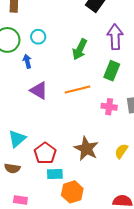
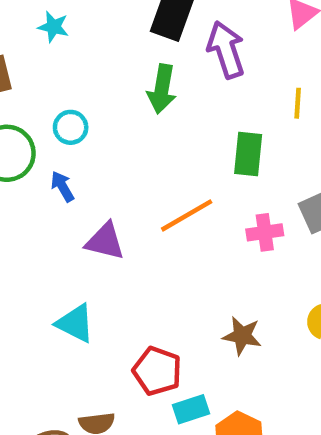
purple arrow: (115, 37) -> (226, 50), moved
green arrow: (80, 49) -> (162, 89), moved
cyan triangle: (17, 139) -> (75, 323), moved, turned -36
brown star: (86, 149) -> (242, 336), size x0.7

